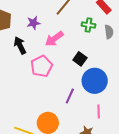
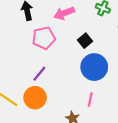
purple line: (70, 96) -> (39, 74), moved

